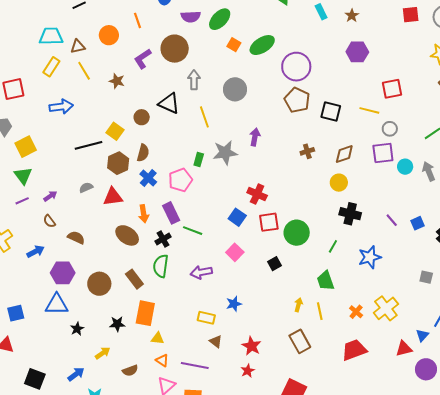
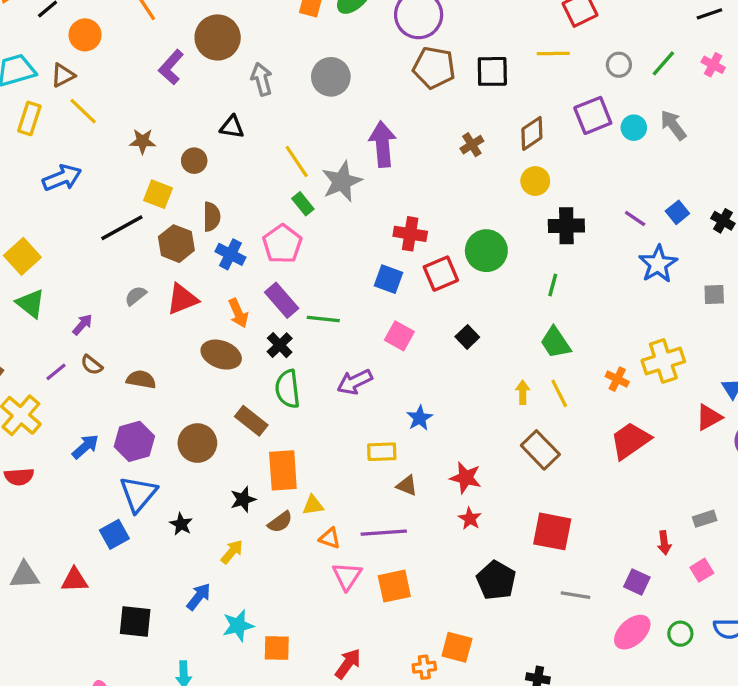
orange circle: (109, 35) -> (85, 35), moved
brown star: (117, 81) -> (143, 141), moved
black triangle: (169, 103) -> (232, 127), size x0.7
yellow line: (204, 117) -> (297, 161), moved
gray circle: (390, 129) -> (619, 65), moved
purple arrow: (255, 137) -> (383, 144), size x1.5
green rectangle: (199, 160) -> (303, 204), turned -40
purple line: (22, 201) -> (56, 372), moved
green circle: (297, 233) -> (486, 251), moved
blue arrow: (36, 251) -> (85, 447), moved
blue star: (370, 257) -> (658, 264), moved
blue triangle: (57, 304) -> (138, 494), turned -35
yellow cross: (386, 308) -> (663, 361), turned 35
blue square: (16, 313) -> (114, 534), moved
brown semicircle: (130, 371) -> (280, 522), moved

